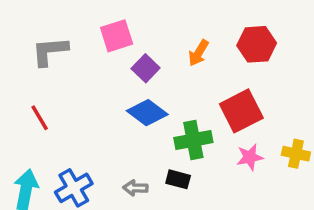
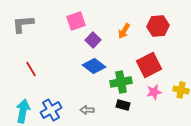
gray L-shape: (50, 51) -> (23, 24), moved
black rectangle: (178, 179) -> (123, 105), moved

